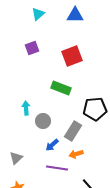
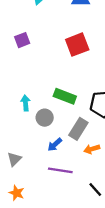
purple square: (32, 48) -> (22, 40), moved
green rectangle: (61, 88) -> (65, 96), moved
orange arrow: (76, 154) -> (92, 149), moved

